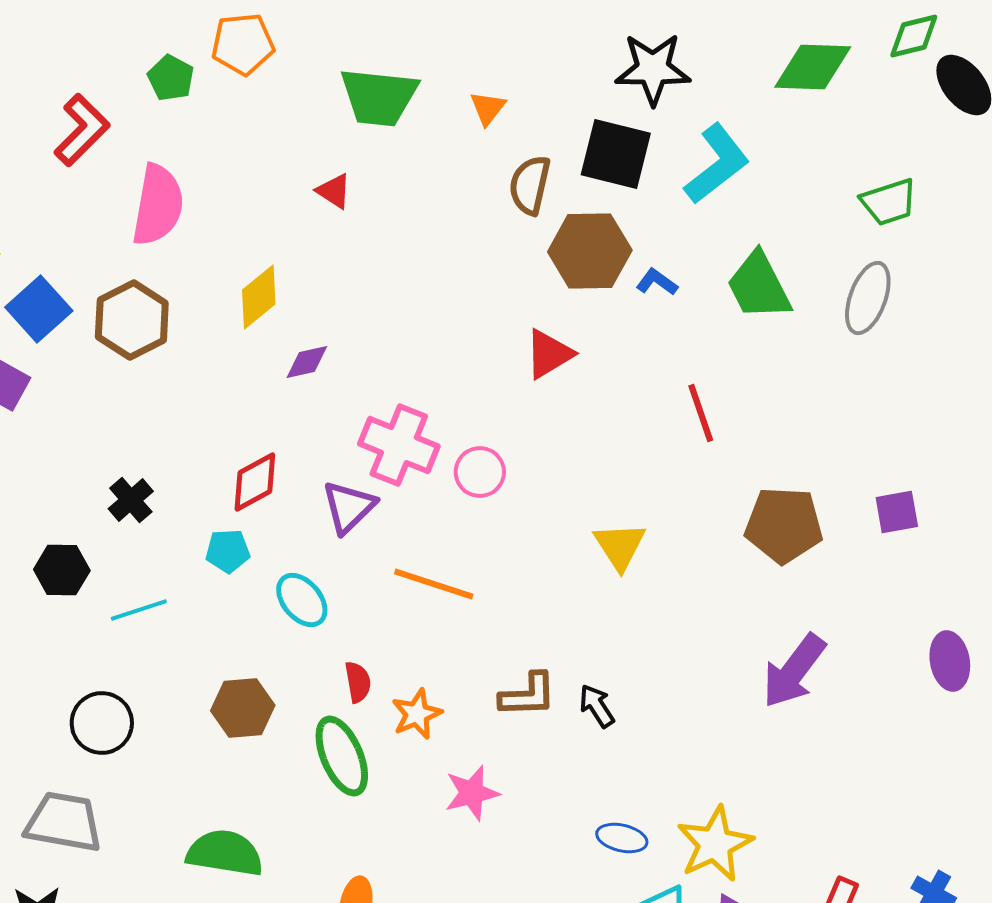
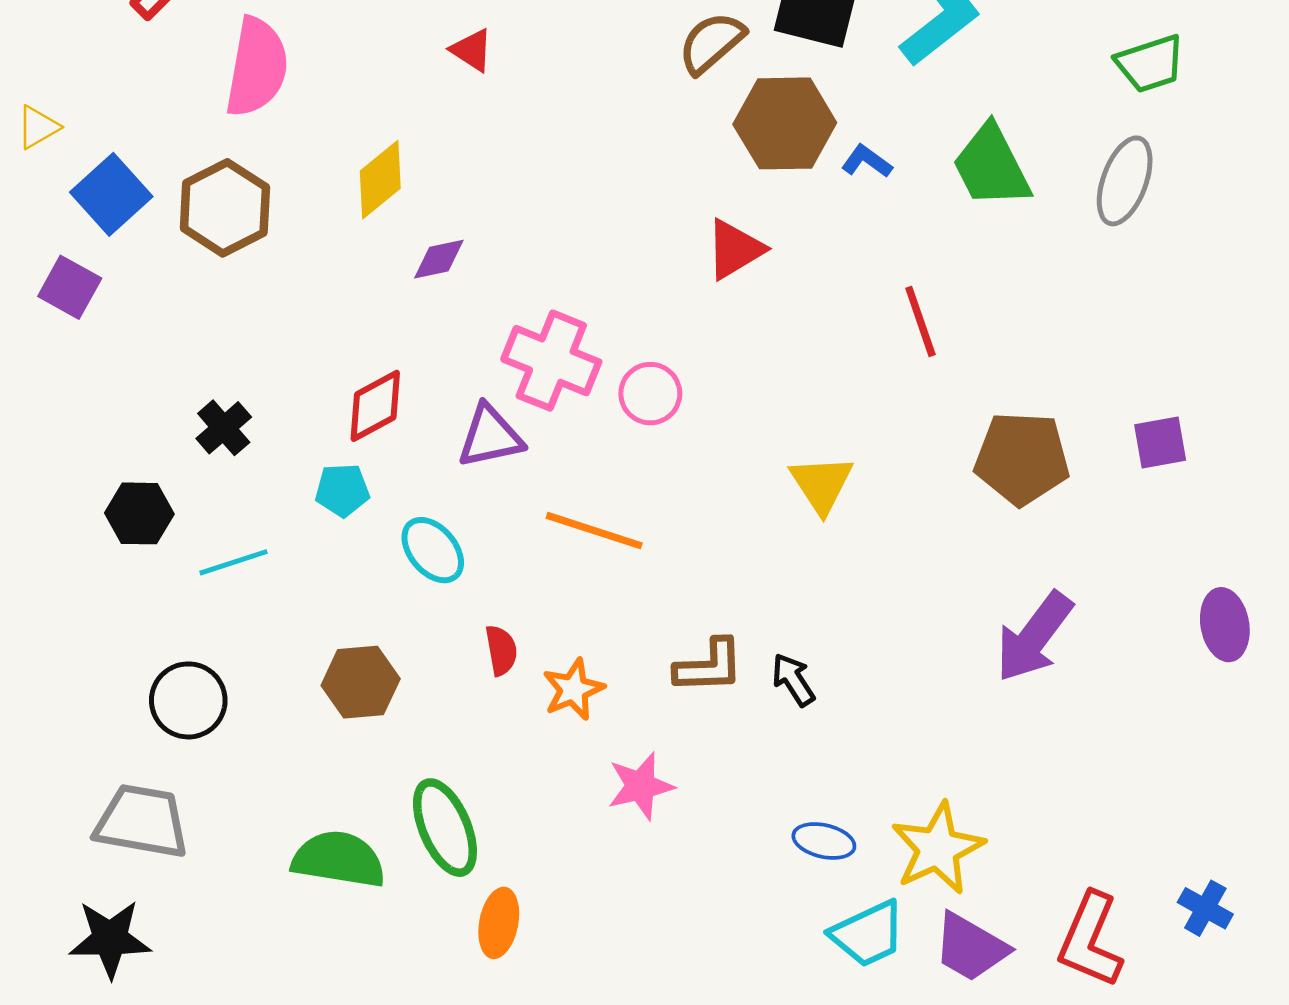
brown semicircle: (530, 185) -> (711, 43), turned 36
purple triangle: (349, 507) -> (490, 436), turned 32
green ellipse: (342, 756) -> (445, 828), moved

